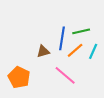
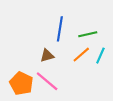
blue line: (62, 38) -> (60, 29), moved
pink line: (65, 75) -> (47, 81), moved

